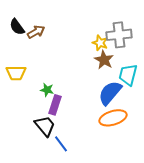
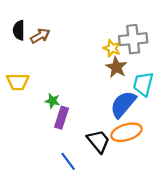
black semicircle: (17, 27) -> (19, 30), turned 36
black trapezoid: (45, 126) -> (98, 141), moved

